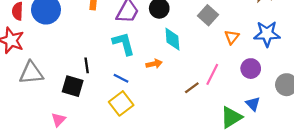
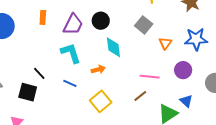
black line: (87, 65) -> (39, 73), turned -32
pink line: (212, 74) -> (150, 77), turned 72
brown line: (192, 88) -> (140, 96), moved
yellow square: (121, 103) -> (101, 101), moved

